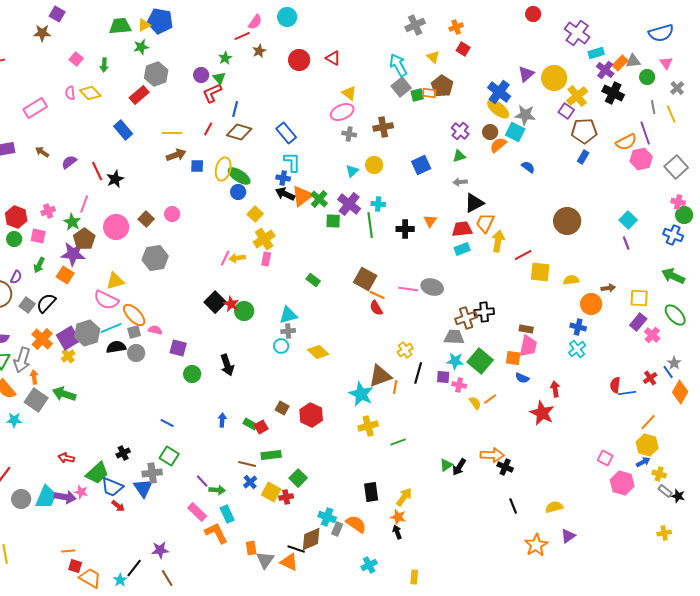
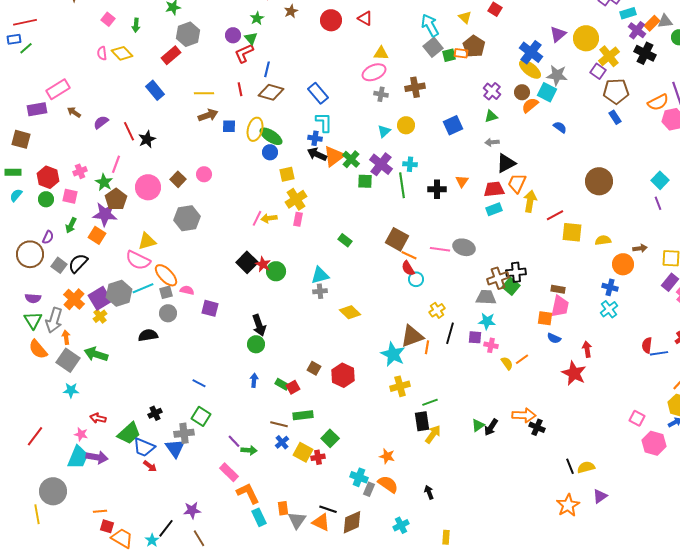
yellow triangle: (349, 93) -> (381, 53), turned -35
pink rectangle: (35, 108) -> (58, 89), moved
red line: (208, 129) -> (240, 89), turned -40
blue rectangle: (583, 157) -> (615, 117), turned -64
yellow square: (255, 214) -> (287, 174), turned 35
cyan circle: (281, 346) -> (416, 279), moved
black semicircle: (116, 347) -> (148, 335), moved
green square: (480, 361) -> (511, 286), moved, size x0.7
green circle: (192, 374) -> (256, 344), moved
cyan star: (14, 420) -> (71, 390), moved
pink star: (81, 492) -> (81, 434), moved
black rectangle: (371, 492) -> (422, 421), moved
yellow arrow: (404, 497) -> (433, 434), moved
gray circle: (21, 499) -> (53, 491), moved, size x1.4
black line: (513, 506) -> (570, 466), moved
cyan rectangle: (227, 514) -> (259, 517), moved
orange star: (398, 517) -> (387, 456), moved
brown diamond: (311, 539) -> (352, 522), moved

